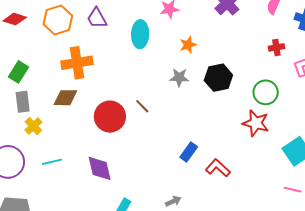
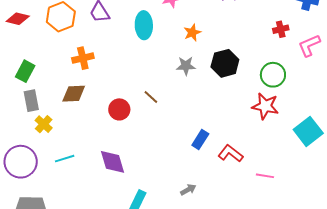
orange cross: (77, 63) -> (83, 58), size x0.7
red circle: (110, 117) -> (119, 109), size x0.7
pink line: (293, 190) -> (265, 176), moved

